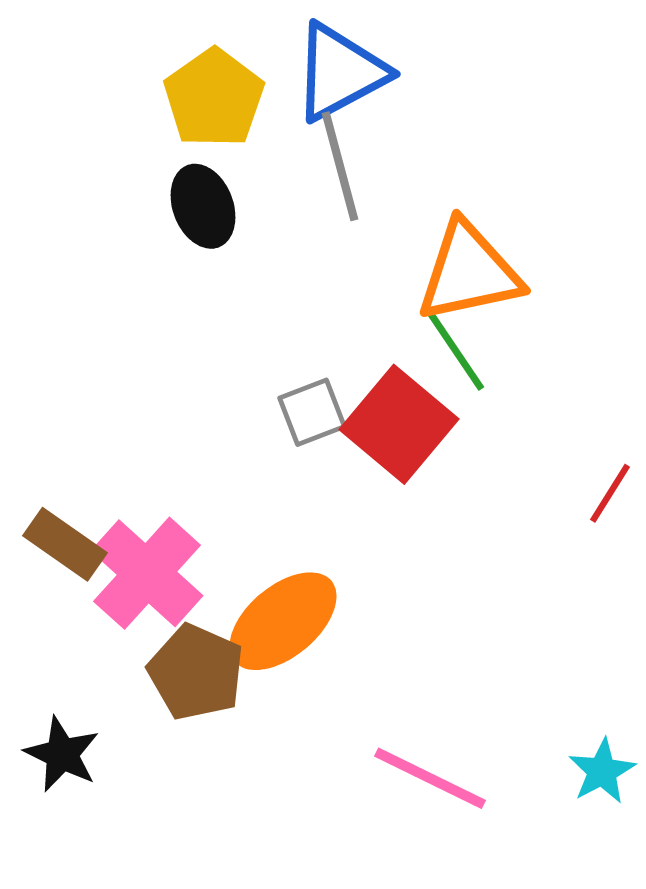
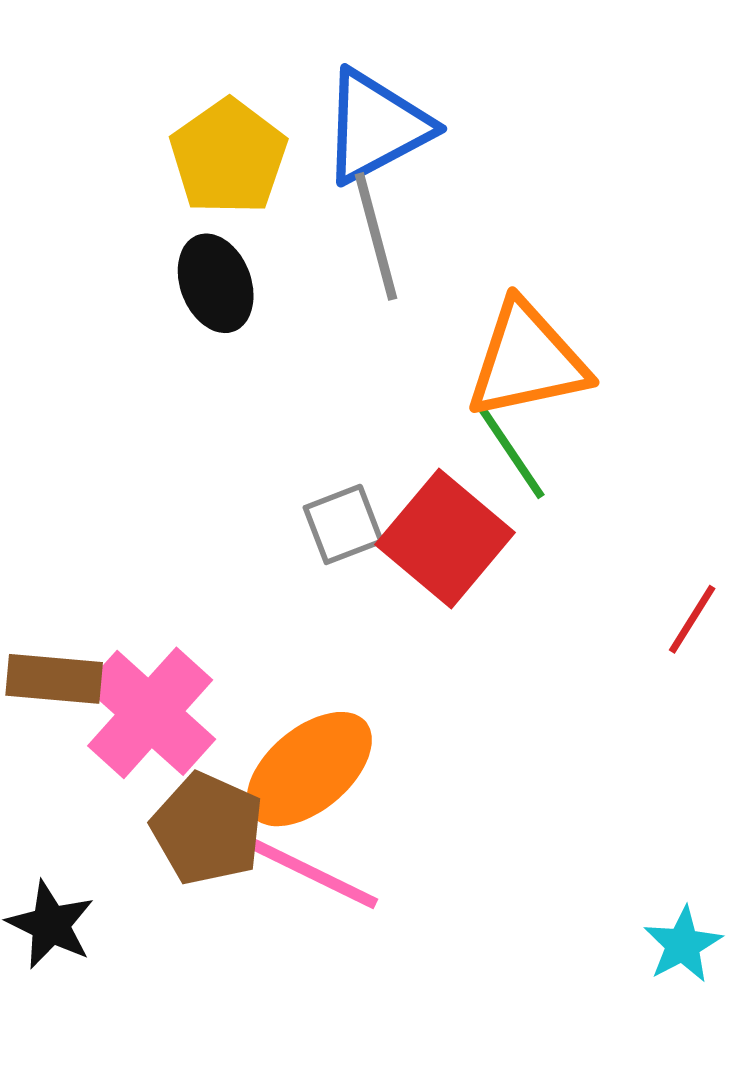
brown rectangle: (65, 544) -> (54, 679), turned -30
pink line: (430, 778) -> (313, 873), moved

